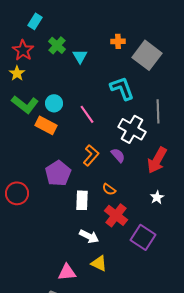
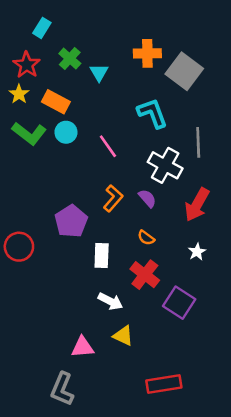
orange cross: (118, 41) -> (147, 53), size x1.5
orange rectangle: (46, 125) -> (56, 102), moved
orange semicircle: (109, 189) -> (146, 238), moved

